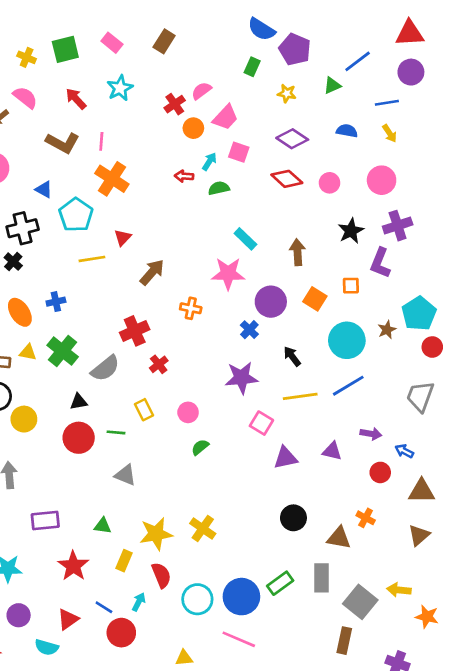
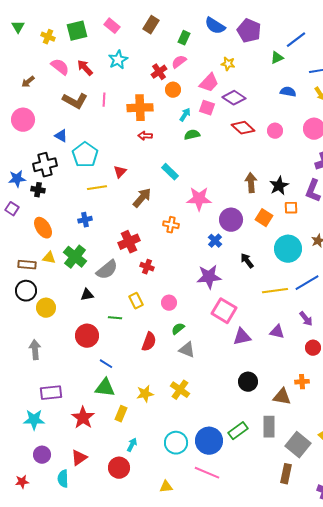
blue semicircle: (261, 29) -> (215, 26), moved
green rectangle: (252, 67) -> (184, 38), moved
yellow star: (287, 93) -> (228, 64), moved
pink semicircle: (25, 97) -> (60, 67), moved
pink trapezoid: (225, 117) -> (209, 83), moved
purple diamond: (292, 139) -> (234, 98), moved
red arrow: (184, 176) -> (145, 136), moved
orange cross: (112, 179) -> (140, 108), moved, turned -35
black star: (351, 231) -> (279, 186), moved
cyan rectangle: (245, 239) -> (170, 172), moved
black cross: (13, 262) -> (38, 190), turned -32
blue cross: (56, 302) -> (85, 220), moved
red cross: (159, 364) -> (147, 267), turned -32
blue line: (348, 386) -> (307, 283), moved
yellow line: (300, 396) -> (275, 291), moved
pink square: (261, 423) -> (224, 311), size x1.4
purple arrow: (371, 434) -> (306, 319), turned 42
red circle: (79, 438) -> (87, 336), moved
gray triangle: (125, 475) -> (187, 350), moved
orange cross: (366, 518) -> (302, 382), turned -32
purple rectangle: (45, 520) -> (51, 393), moved
green triangle: (103, 526) -> (105, 388), size x1.5
yellow star: (156, 534) -> (145, 394), size x0.7
red semicircle: (161, 575) -> (149, 342), moved, turned 42
blue line: (104, 607) -> (106, 364), moved
cyan semicircle: (47, 647) -> (63, 479), turned 72

